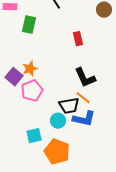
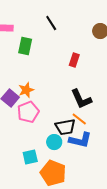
red rectangle: (78, 39) -> (74, 60), turned 32

